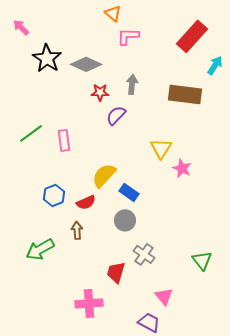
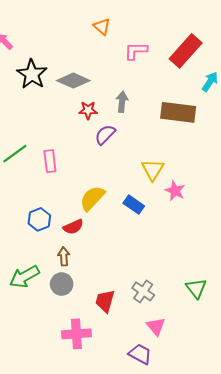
pink L-shape: (128, 36) -> (136, 51), moved
blue rectangle: (129, 192) -> (134, 205), moved
gray circle: (125, 220) -> (62, 284), moved
gray cross: (144, 254) -> (143, 291), moved

